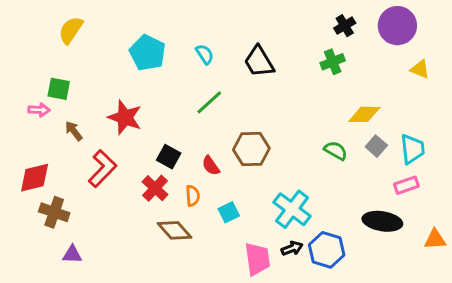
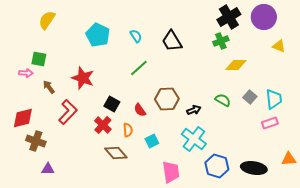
black cross: (345, 26) -> (229, 17), size x1.6
yellow diamond: (364, 114) -> (236, 65), moved
black ellipse: (382, 221) -> (254, 168), moved
black arrow: (292, 248) -> (194, 110), moved

